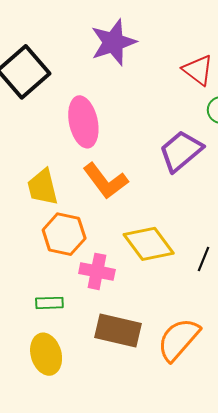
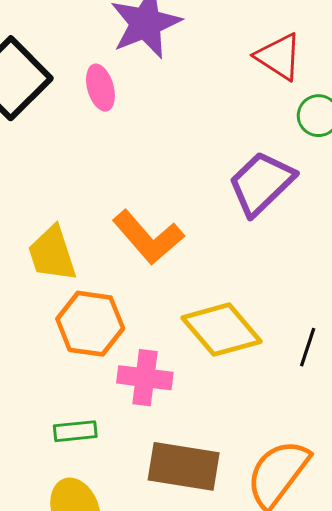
pink ellipse: (83, 122) -> (100, 88), moved, size x0.6

